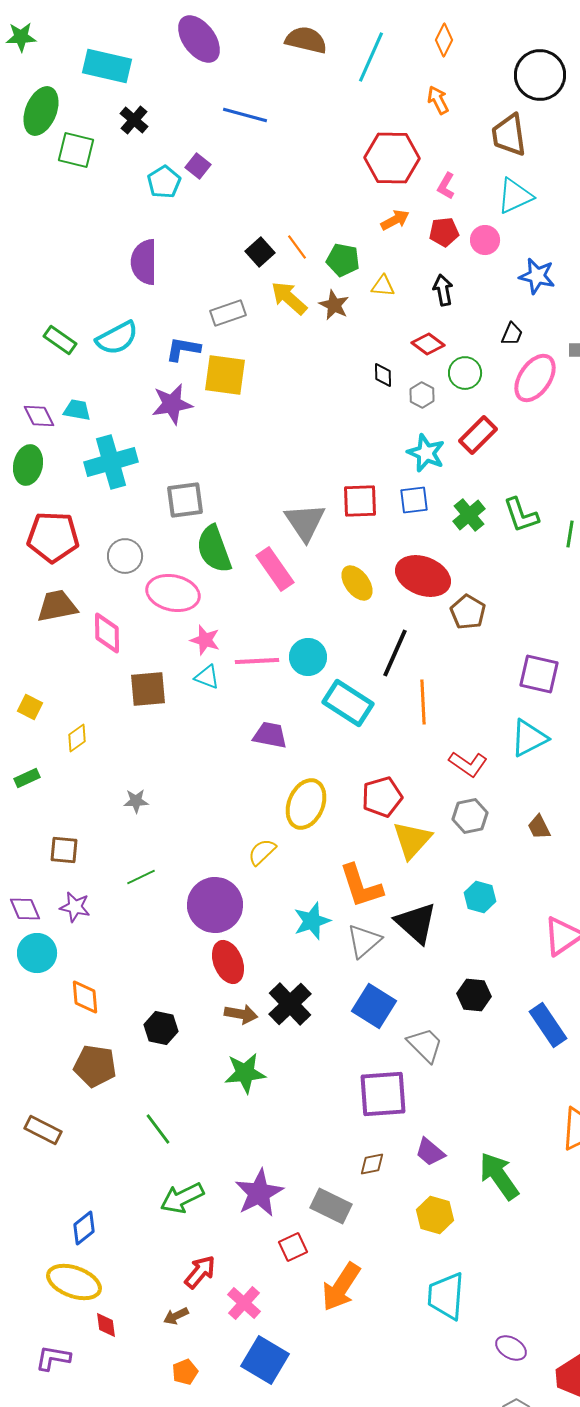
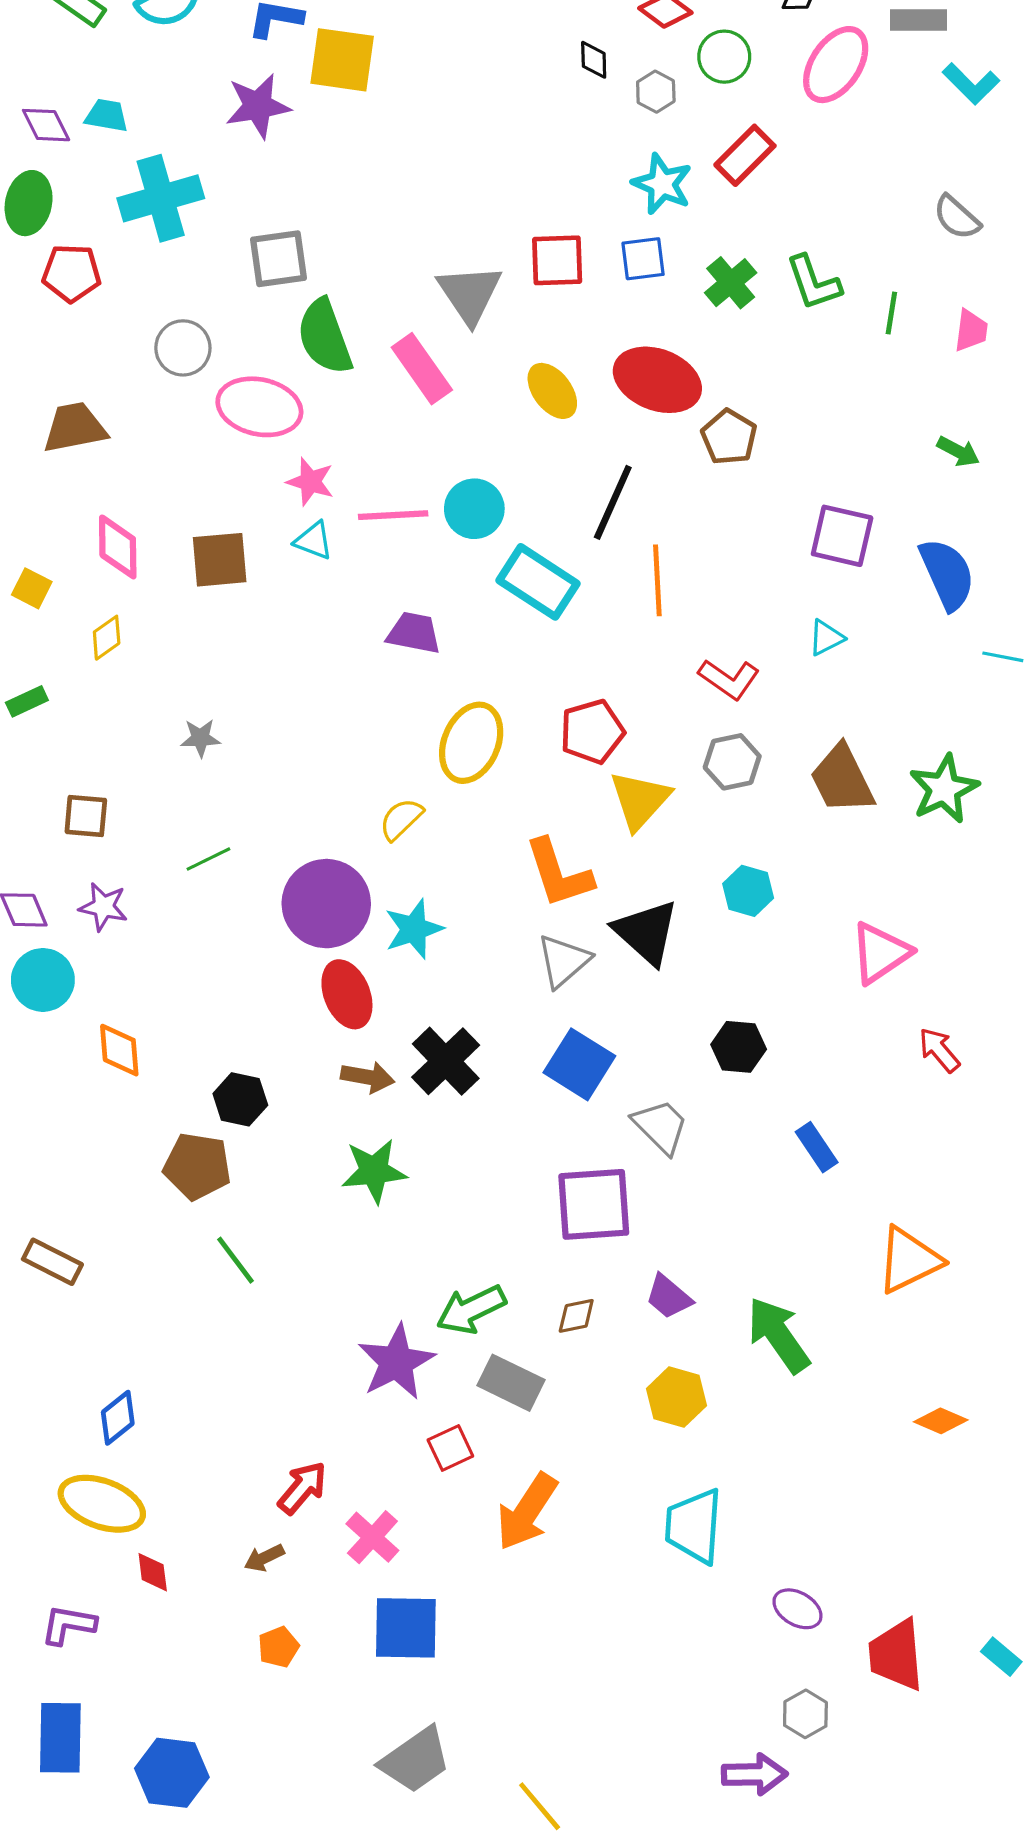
red pentagon: (53, 537) -> (72, 273), moved, size x0.7
pink diamond: (107, 633) -> (118, 547), moved
cyan triangle: (529, 738) -> (826, 638), size x0.6
brown trapezoid: (539, 827) -> (842, 779), size x1.8
cyan star: (312, 921) -> (414, 929), moved
blue rectangle: (548, 1025) -> (817, 1147), moved, size x0.7
brown pentagon: (95, 1066) -> (197, 1166), moved
green arrow: (182, 1198) -> (471, 1310), moved
blue square: (265, 1360) -> (406, 1628), turned -30

